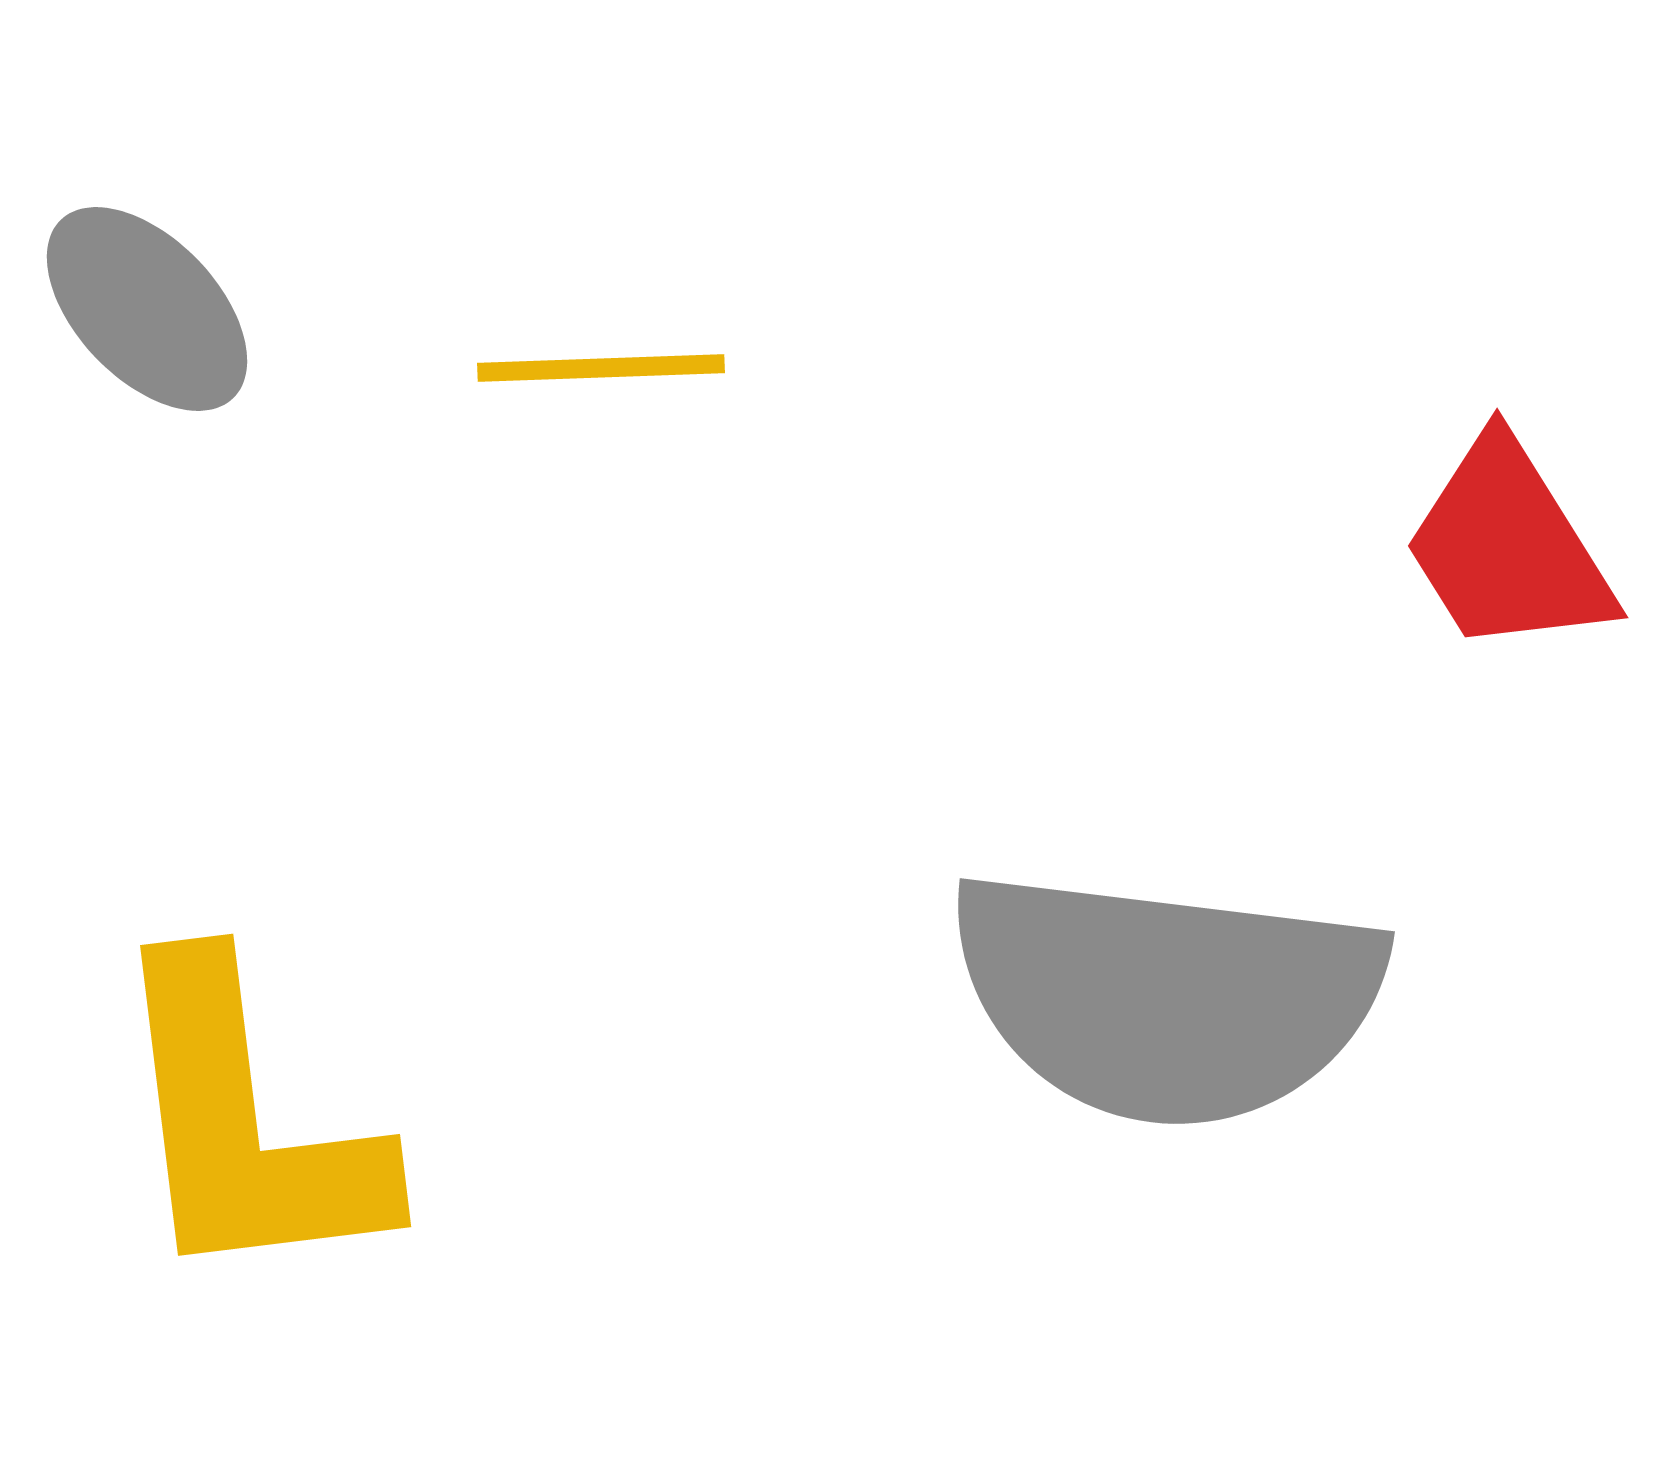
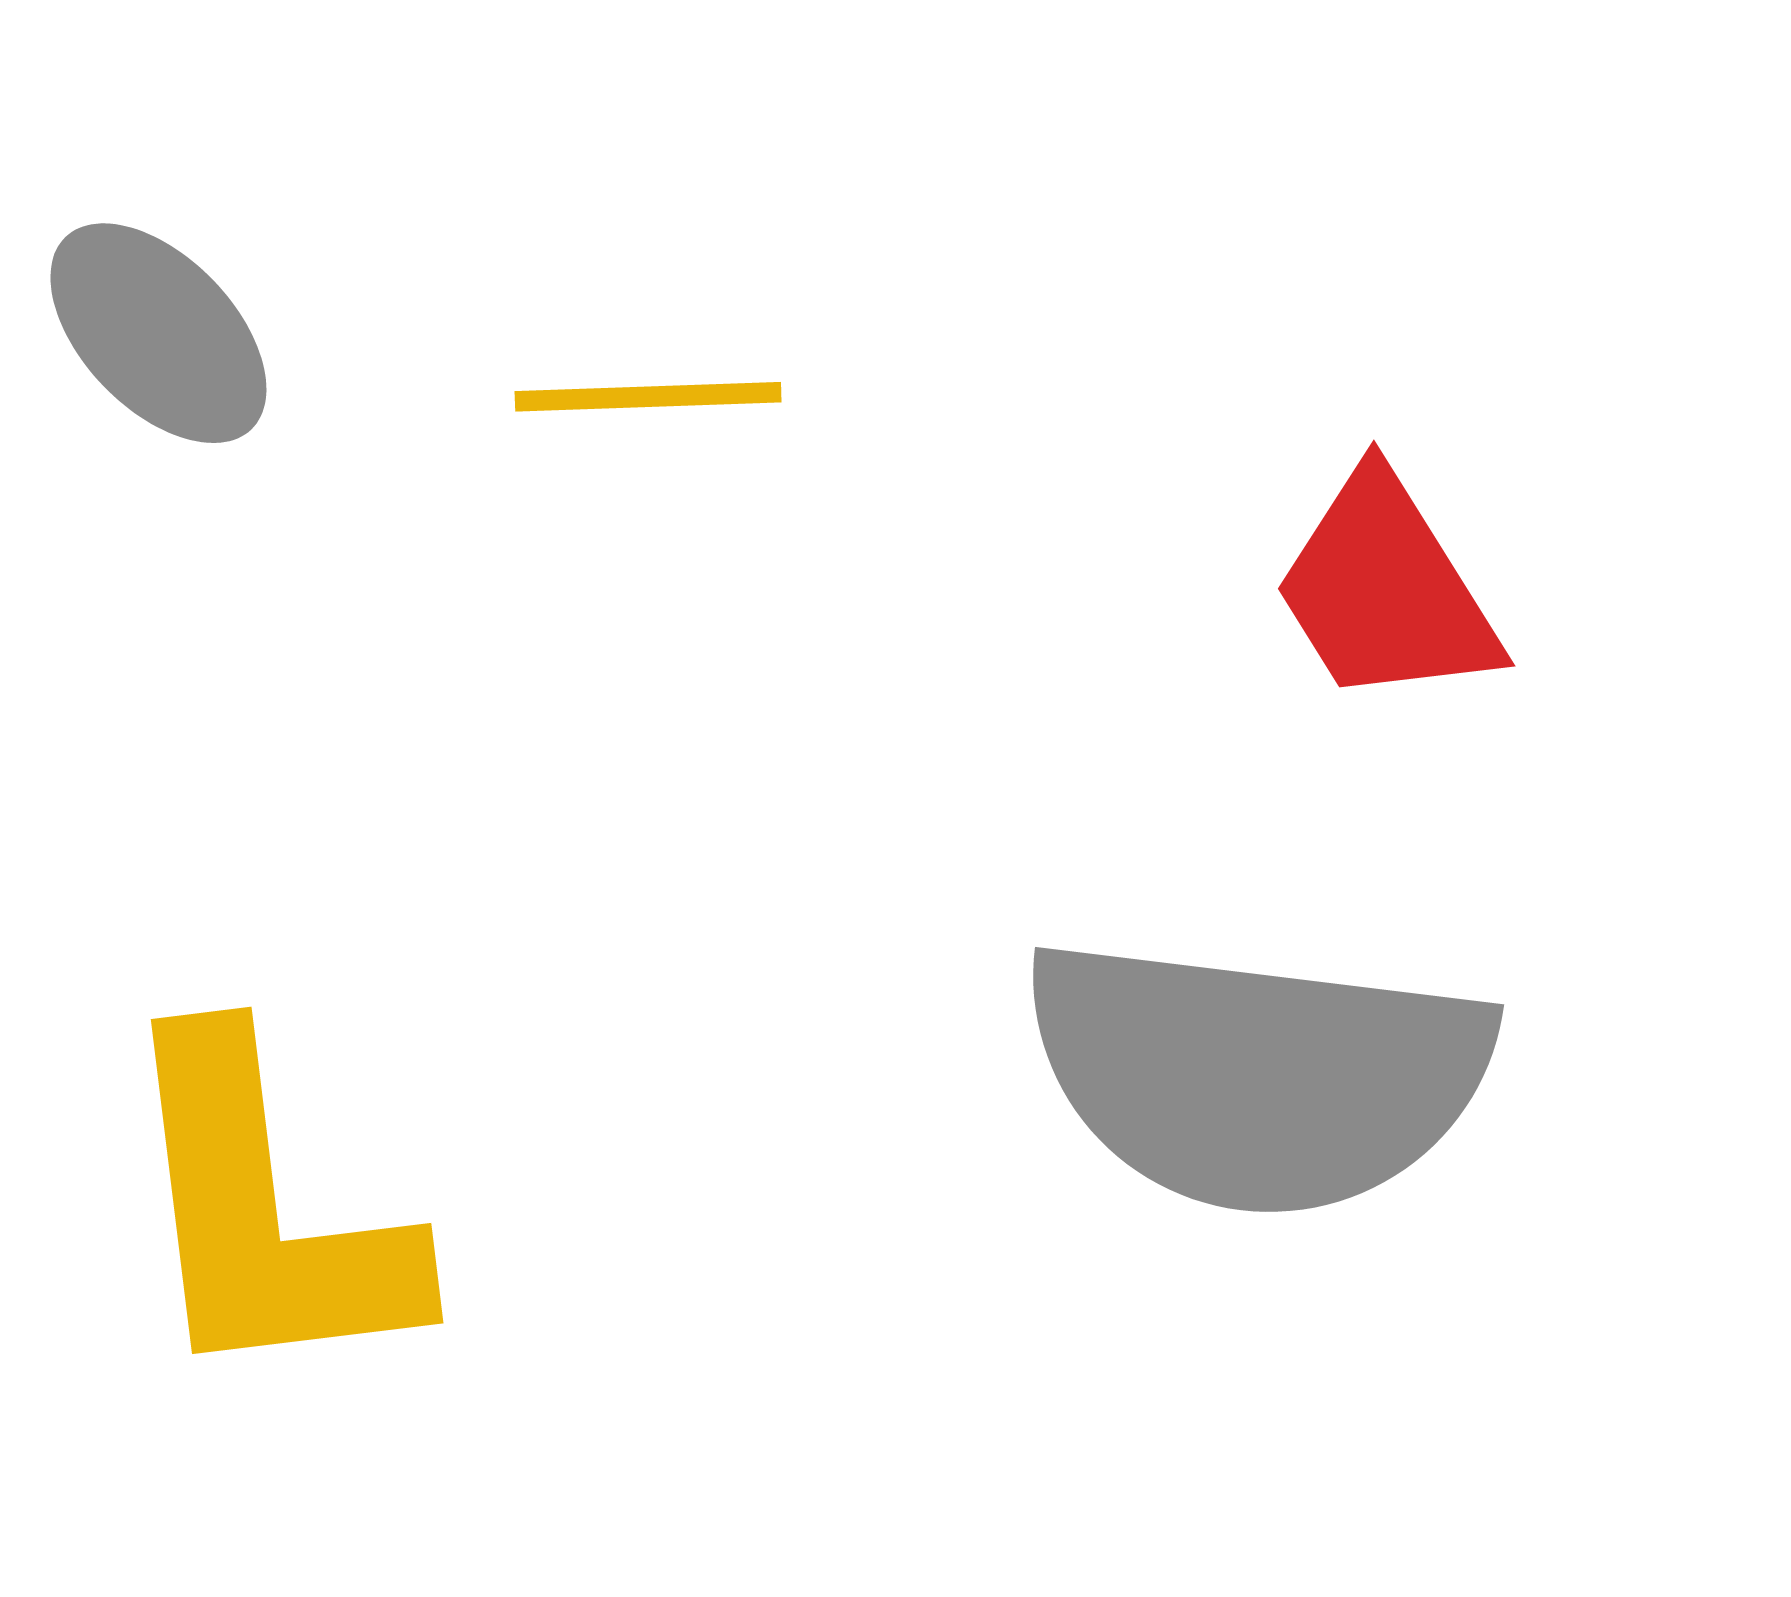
red trapezoid: (1508, 547) -> (1386, 590), moved

